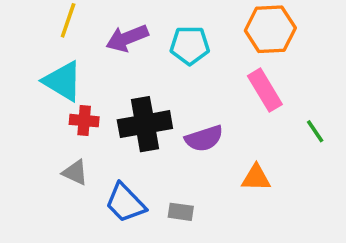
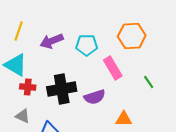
pink rectangle: (265, 90) -> (113, 68), moved
green line: (315, 131) -> (149, 82), moved

